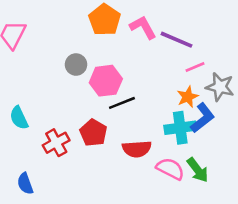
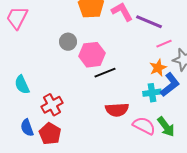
cyan cross: (180, 128) -> (152, 93), size x0.7
red pentagon: (93, 133) -> (50, 134), moved
blue semicircle: (25, 184) -> (27, 128), moved

